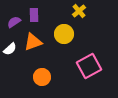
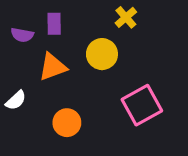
purple semicircle: (14, 22) -> (22, 35), turned -136
white semicircle: (10, 49) -> (16, 100), moved

